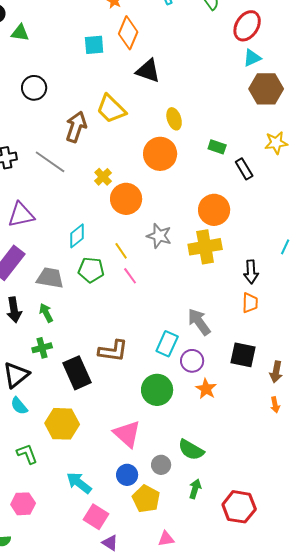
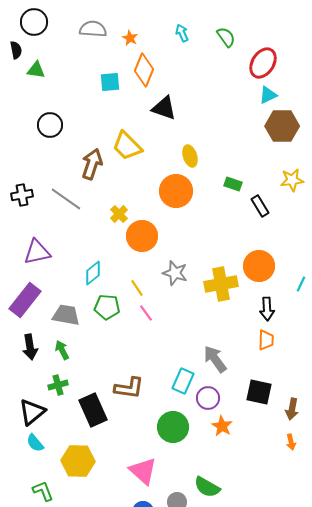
orange circle: (214, 210) -> (259, 266), moved

